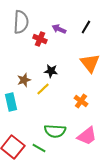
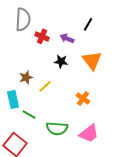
purple arrow: (59, 29) -> (67, 38), moved
black star: (51, 71) -> (61, 61), moved
green line: (39, 148) -> (29, 114), moved

